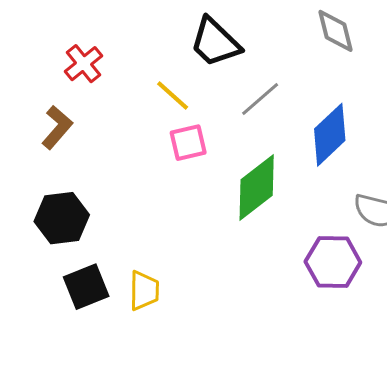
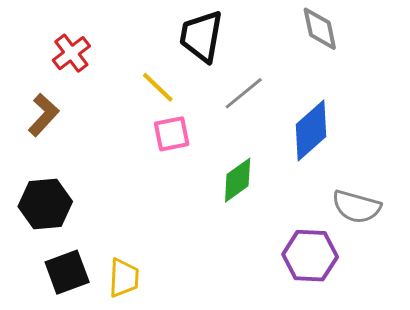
black trapezoid: (215, 42) -> (201, 36), turned 54
green diamond: (257, 187) -> (238, 180), size x0.7

